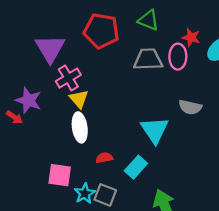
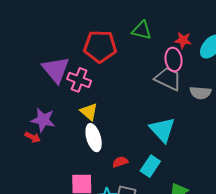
gray trapezoid: (148, 59) -> (168, 79), moved, turned 36
pink cross: (68, 78) -> (79, 80), moved, turned -30
gray semicircle: (190, 107) -> (200, 93), moved

